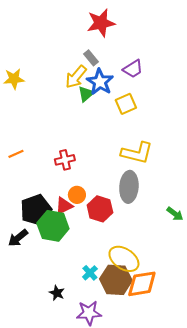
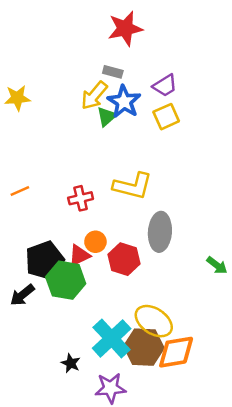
gray rectangle: (91, 58) -> (113, 72), turned -35
yellow square: (126, 104) -> (166, 117), moved
yellow L-shape: (137, 153) -> (133, 186), moved
cyan cross: (90, 273) -> (112, 338), size x2.0

